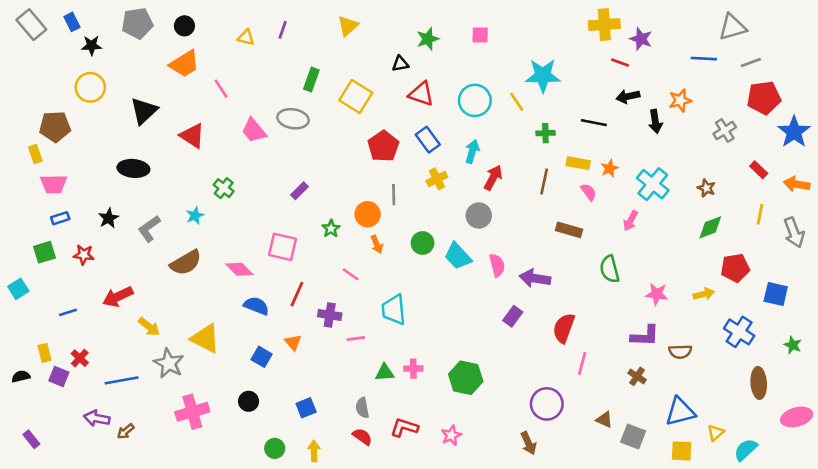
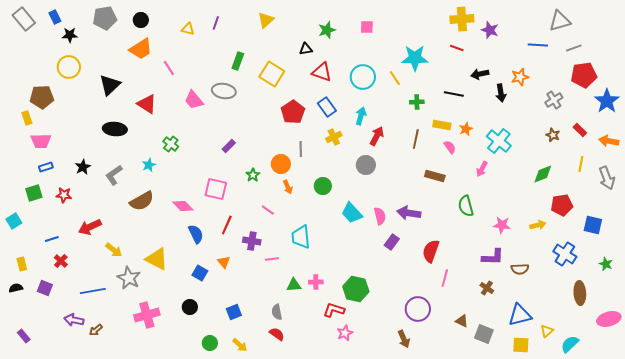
red line: (620, 62) -> (457, 48), moved
black ellipse: (133, 168) -> (115, 129), moved
brown star: (706, 188) -> (553, 135), moved
cyan trapezoid: (458, 256) -> (352, 213), moved
pink semicircle: (497, 265) -> (380, 216), moved
blue semicircle: (256, 306) -> (196, 234), turned 42
yellow rectangle: (44, 353) -> (22, 264), moved
red cross: (80, 358) -> (61, 261), moved
red L-shape: (404, 427) -> (334, 310), moved
yellow arrow: (314, 451) -> (240, 345), turned 133

